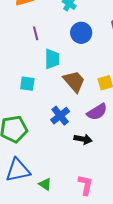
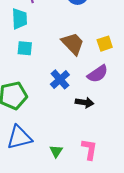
cyan trapezoid: (52, 59) -> (19, 19), moved
green triangle: (45, 184) -> (56, 151), moved, turned 32

